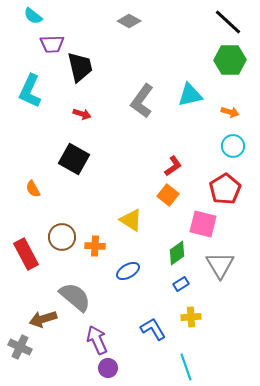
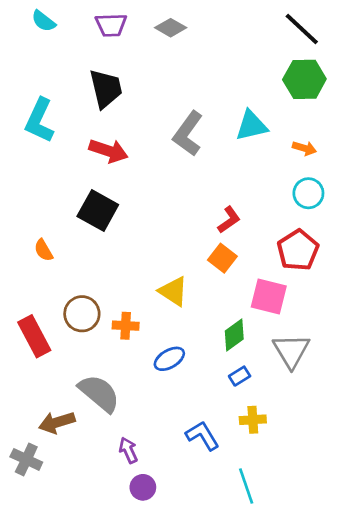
purple trapezoid: (52, 44) -> (111, 25), moved
red arrow: (82, 114) -> (108, 151), size x1.6
purple arrow: (97, 340) -> (128, 450), size x0.7

